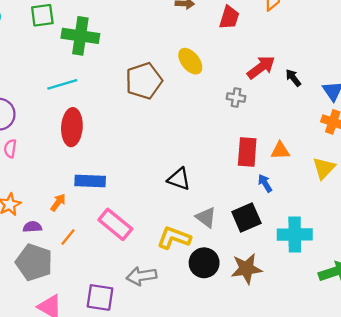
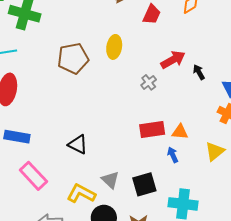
yellow ellipse: (190, 61) -> (114, 47), turned 40
gray cross: (236, 97) -> (149, 82), turned 35
red rectangle: (247, 152) -> (152, 129), turned 70
black triangle: (179, 179) -> (78, 144), moved
blue arrow: (265, 183) -> (173, 155), moved

